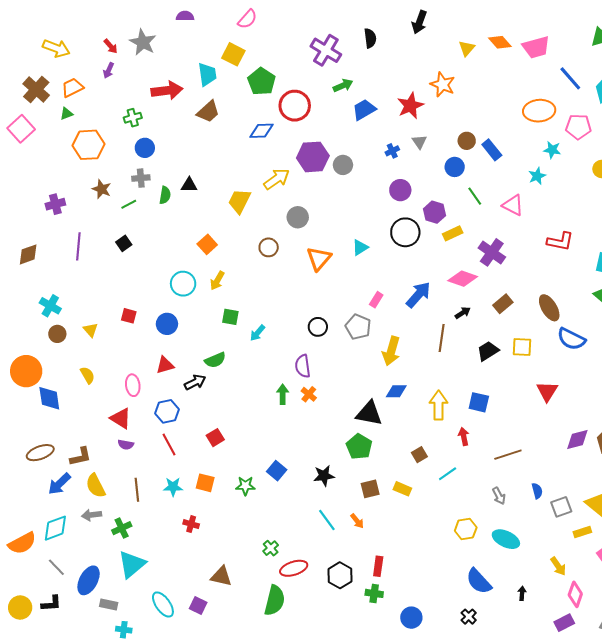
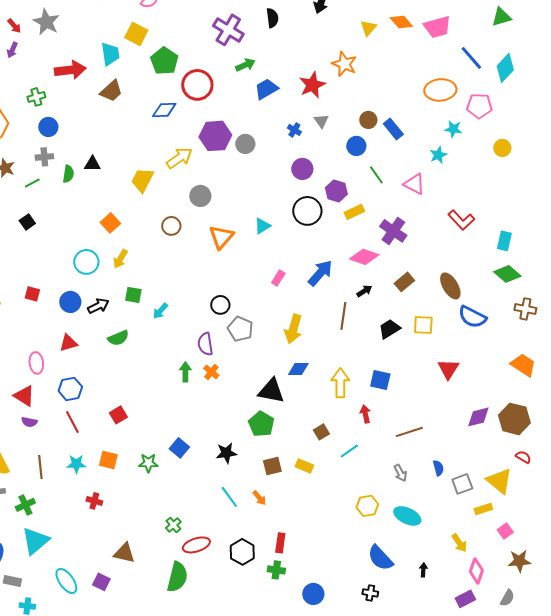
blue cross: (392, 151) -> (294, 130), turned -32
red L-shape: (560, 241) -> (461, 220), turned 36
gray pentagon: (358, 327) -> (240, 329), moved
black arrow: (195, 382) -> (98, 306), moved
black cross: (469, 617) -> (370, 593), turned -35

